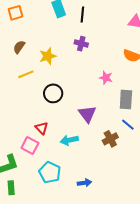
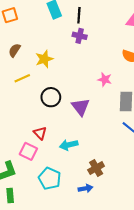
purple cross: (81, 44) -> (80, 36), moved
purple triangle: (87, 114) -> (81, 107), moved
brown cross: (110, 139) -> (96, 168), moved

